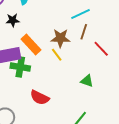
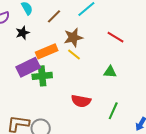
brown line: (84, 32) -> (54, 16), moved, turned 42
orange rectangle: (31, 44) -> (47, 51), turned -55
red semicircle: (40, 98) -> (81, 101), moved

